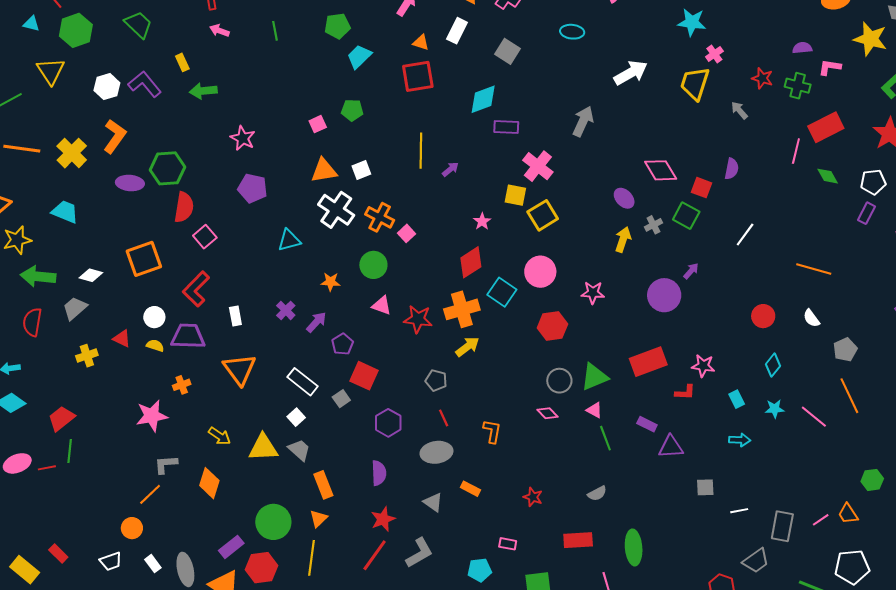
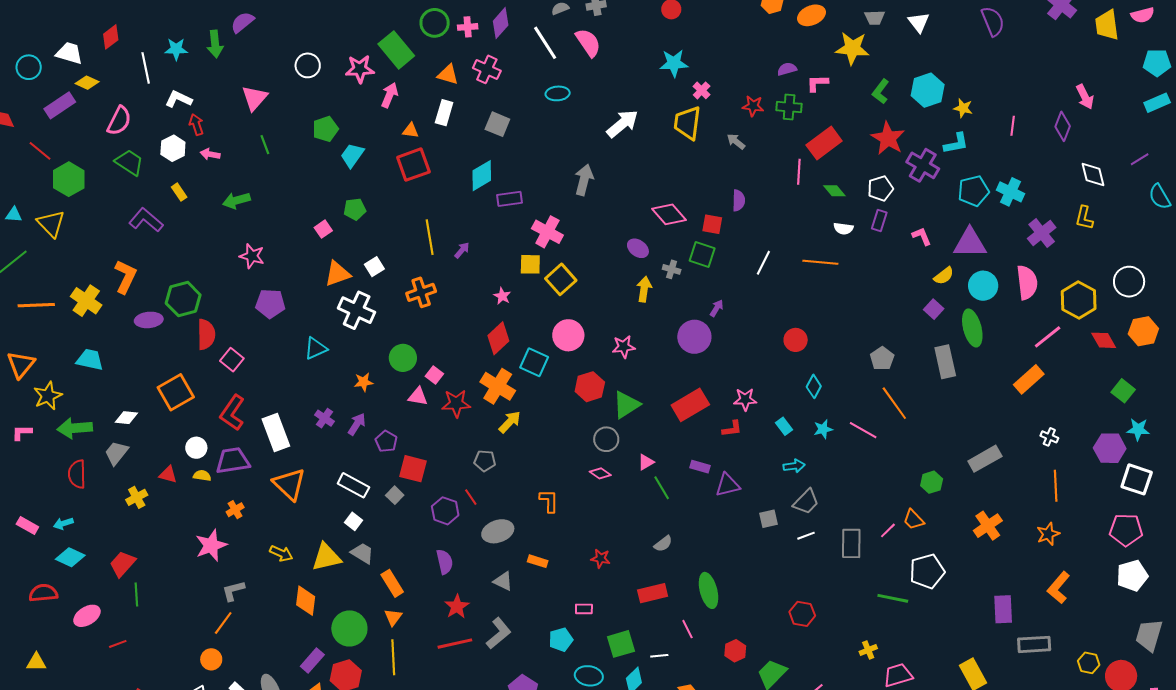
cyan triangle: (31, 24) -> (14, 215), moved
white hexagon: (107, 87) -> (173, 148), moved
green arrow: (203, 91) -> (236, 200), moved
orange cross: (380, 217) -> (421, 292), moved, turned -36
gray cross: (653, 225) -> (672, 269), turned -36
pink square: (406, 233) -> (434, 375), moved
orange line: (814, 269) -> (820, 262), moved
orange cross: (462, 309) -> (498, 386), turned -32
white rectangle: (235, 316) -> (276, 432), size x1.8
white semicircle: (811, 318) -> (843, 229), moved, turned -36
green triangle: (594, 377) -> (626, 405), moved
pink triangle: (594, 410) -> (646, 462), turned -48
red line: (444, 418) -> (471, 497), moved
red line: (47, 468) -> (118, 644), moved
orange diamond: (209, 483) -> (306, 601), moved
red line: (375, 555) -> (455, 644), turned 52
gray trapezoid: (756, 561) -> (806, 502), moved

